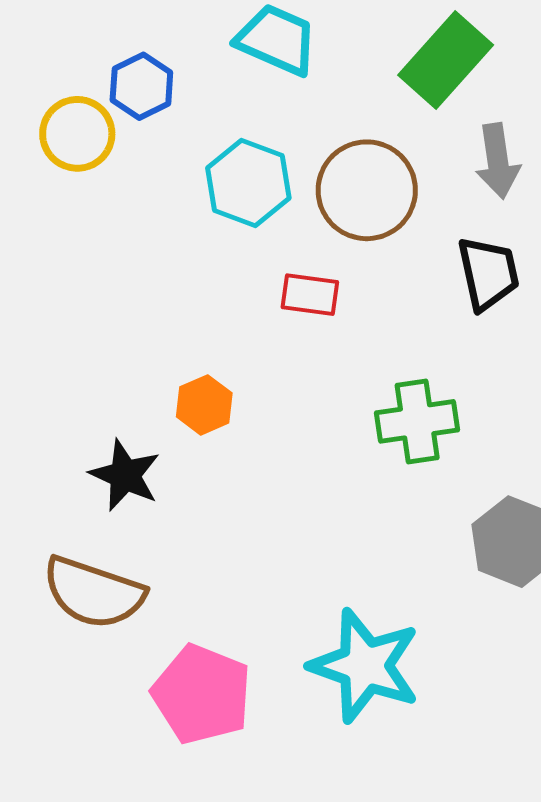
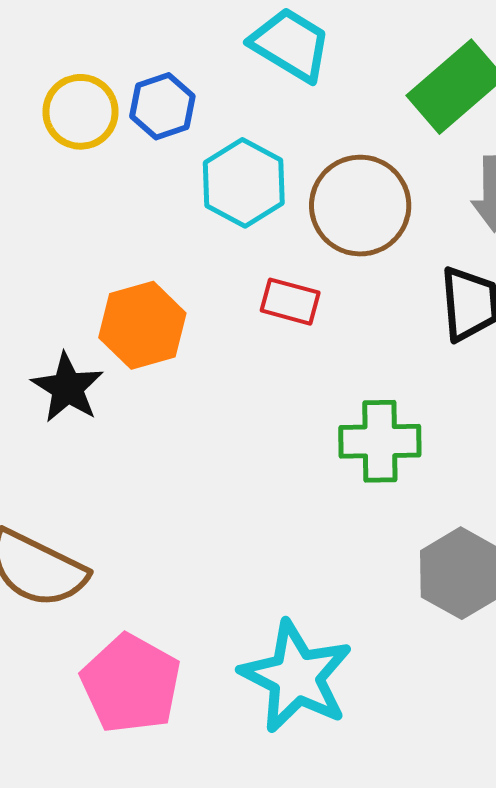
blue hexagon: (141, 86) -> (162, 106), moved
orange hexagon: (204, 405) -> (142, 325), moved, size x1.5
black star: (125, 475) -> (67, 388), moved

